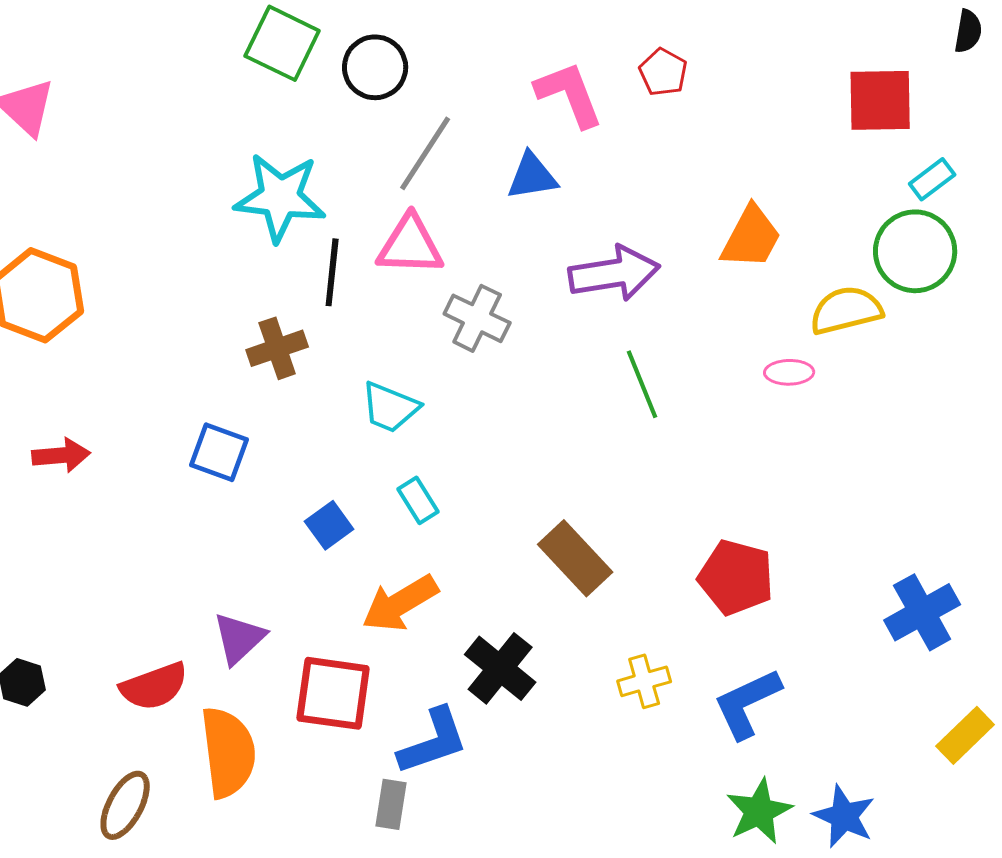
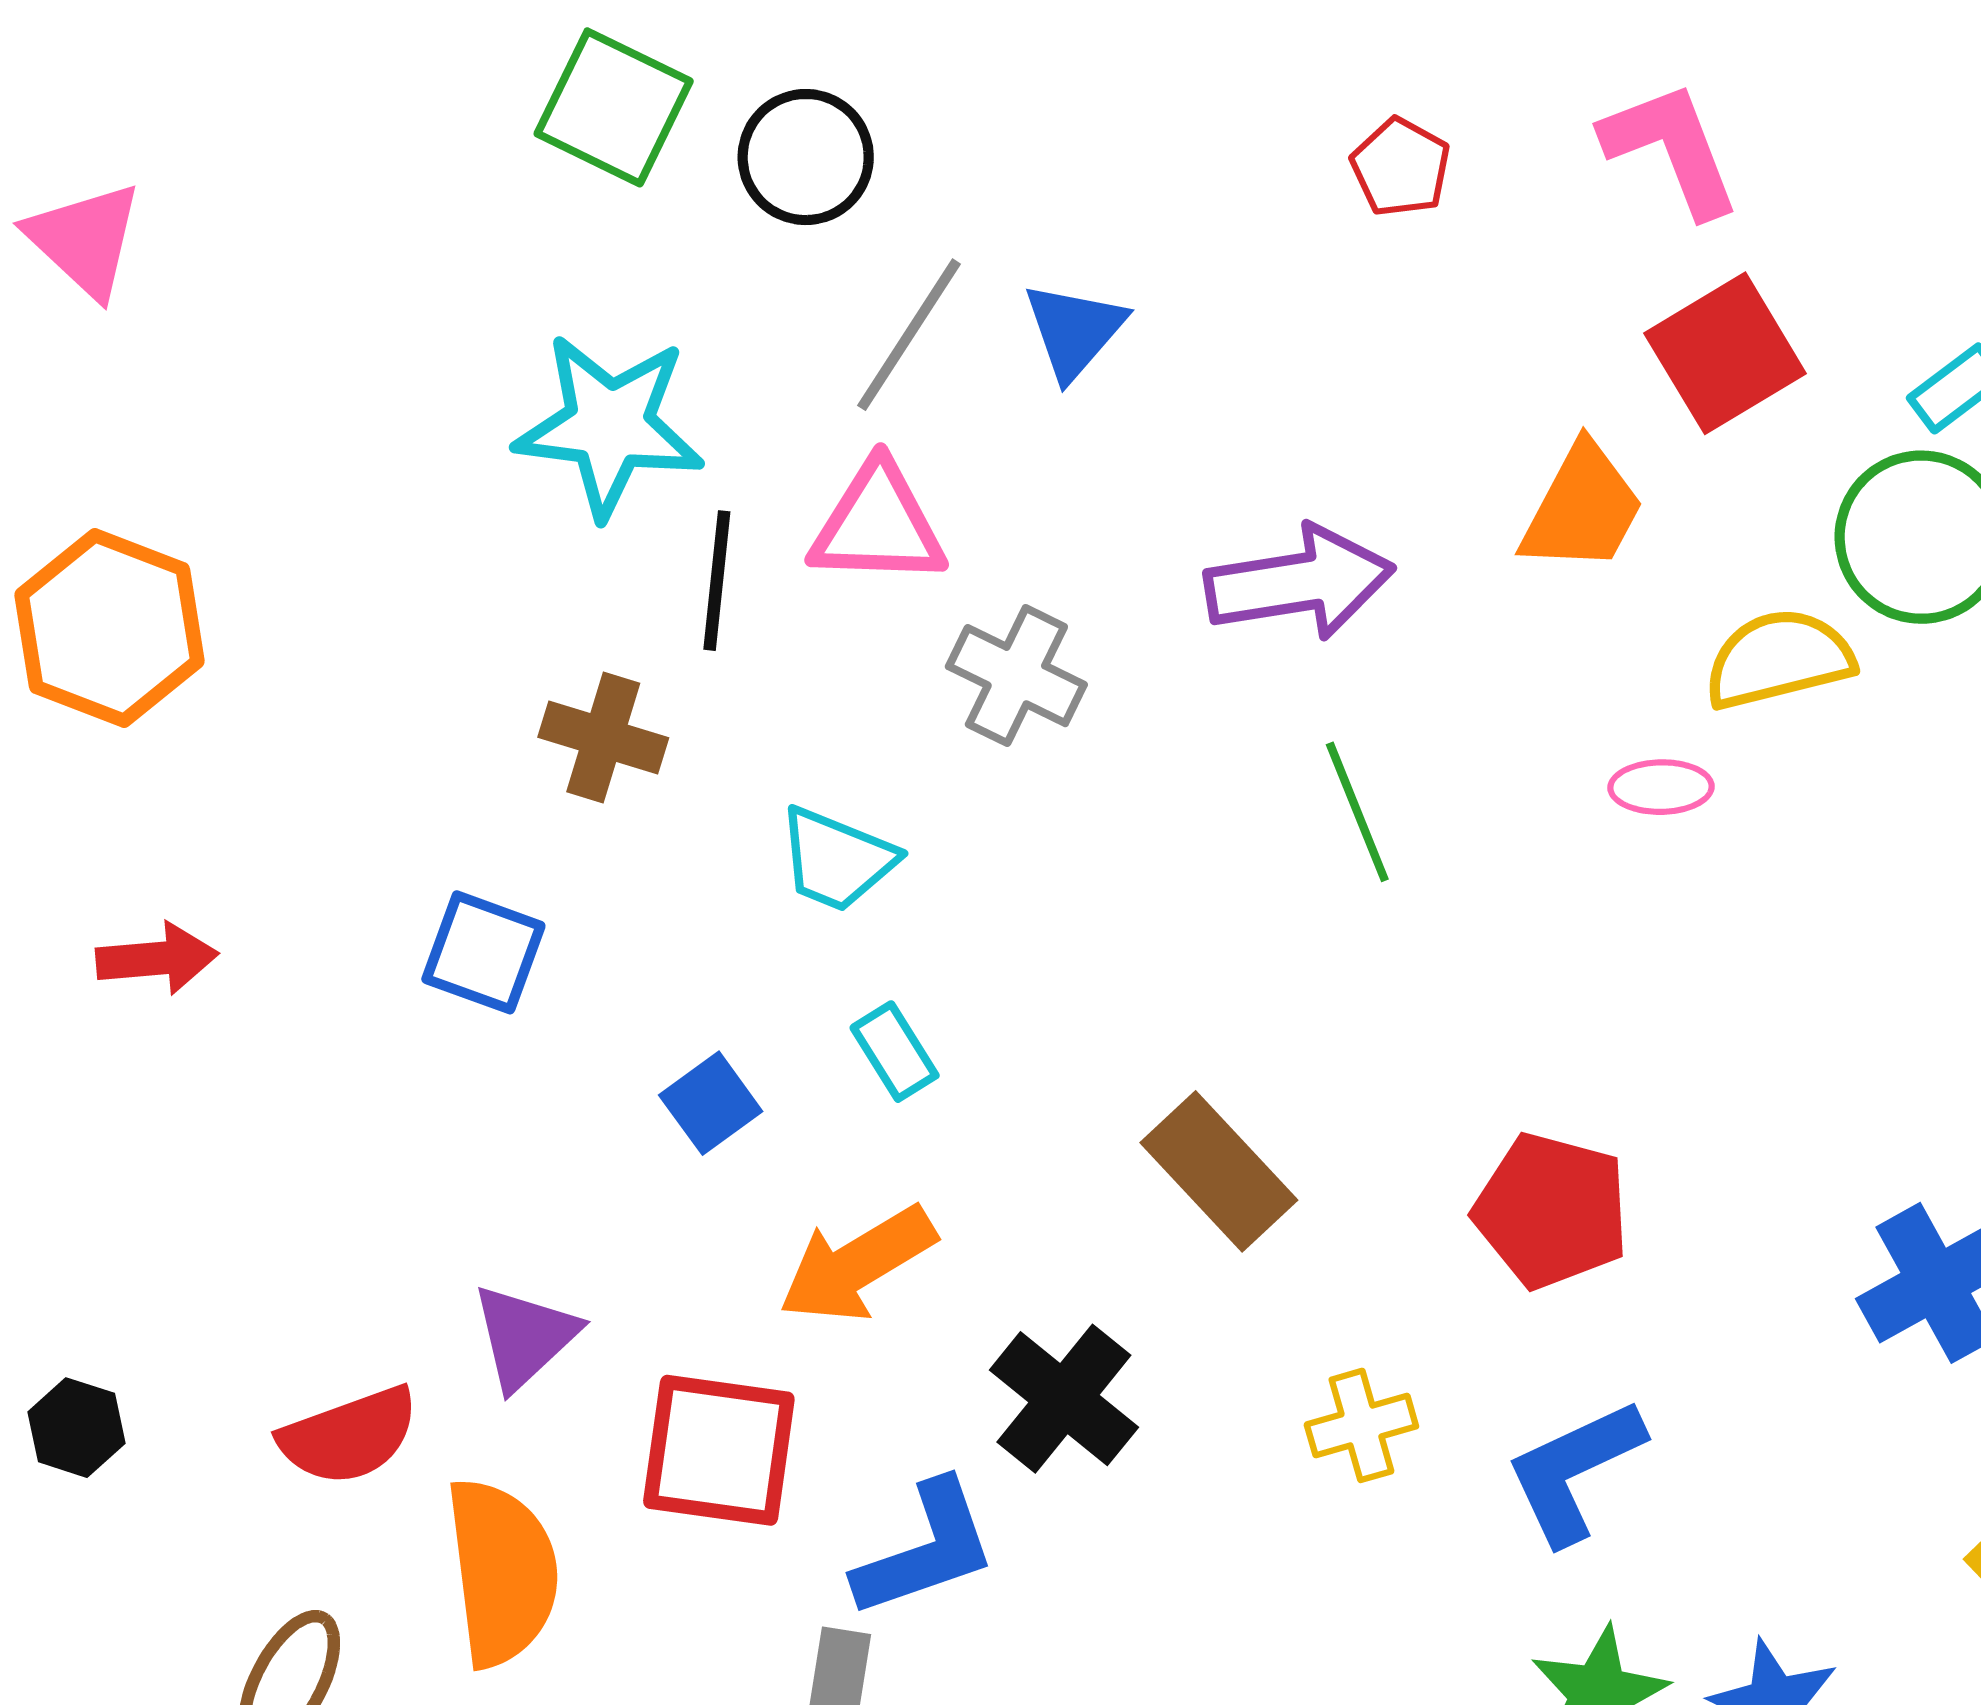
pink L-shape: (569, 94) -> (1671, 149), moved
red square: (880, 100) -> (1725, 353), moved, turned -30
blue triangle: (532, 176) -> (1074, 331), moved, turned -40
brown cross: (277, 348) -> (603, 738), turned 36

